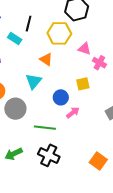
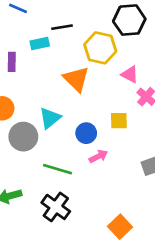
black line: (29, 24) -> (62, 27), turned 56
cyan rectangle: (15, 39) -> (40, 43), turned -56
orange triangle: (46, 59) -> (76, 79), size x1.5
cyan triangle: (34, 81) -> (50, 118), moved

